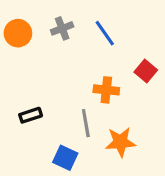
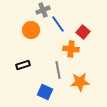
orange circle: (18, 33) -> (31, 30), moved
blue line: (105, 33) -> (58, 24), moved
red square: (146, 71) -> (83, 32), moved

